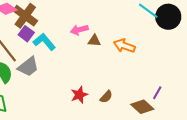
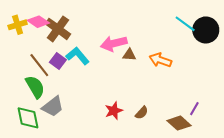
pink arrow: (79, 30) -> (114, 43), size x1.4
purple square: (26, 34) -> (58, 61), moved
gray trapezoid: (28, 67) -> (53, 107), moved

